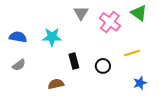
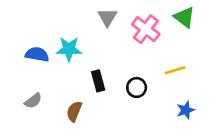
blue semicircle: (18, 37) -> (37, 54), moved
gray semicircle: (19, 65) -> (33, 101), moved
brown semicircle: (56, 84) -> (74, 111), turned -56

